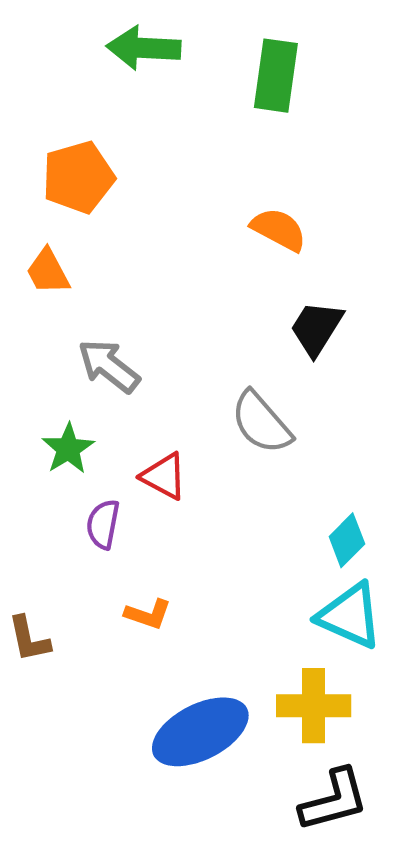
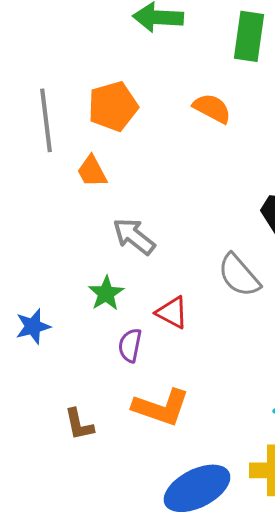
orange semicircle: (279, 229) -> (212, 108), moved
orange L-shape: (148, 614) -> (161, 407), size x1.8

